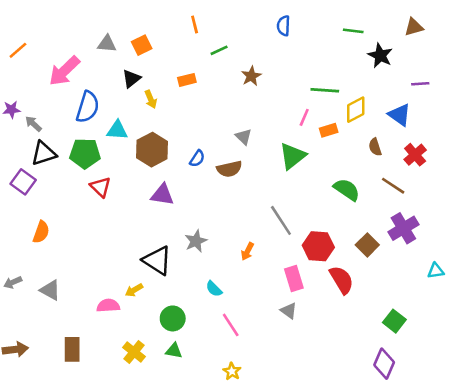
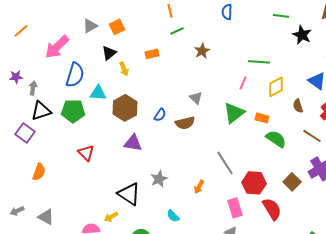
orange line: (195, 24) -> (170, 11), moved
gray triangle: (107, 44) -> (90, 26), turned -35
yellow diamond: (356, 110) -> (276, 87), moved
gray arrow: (33, 124) -> (33, 88), turned 56
orange rectangle: (329, 130) -> (262, 118), moved, turned 32
red triangle: (100, 187) -> (86, 153), moved

